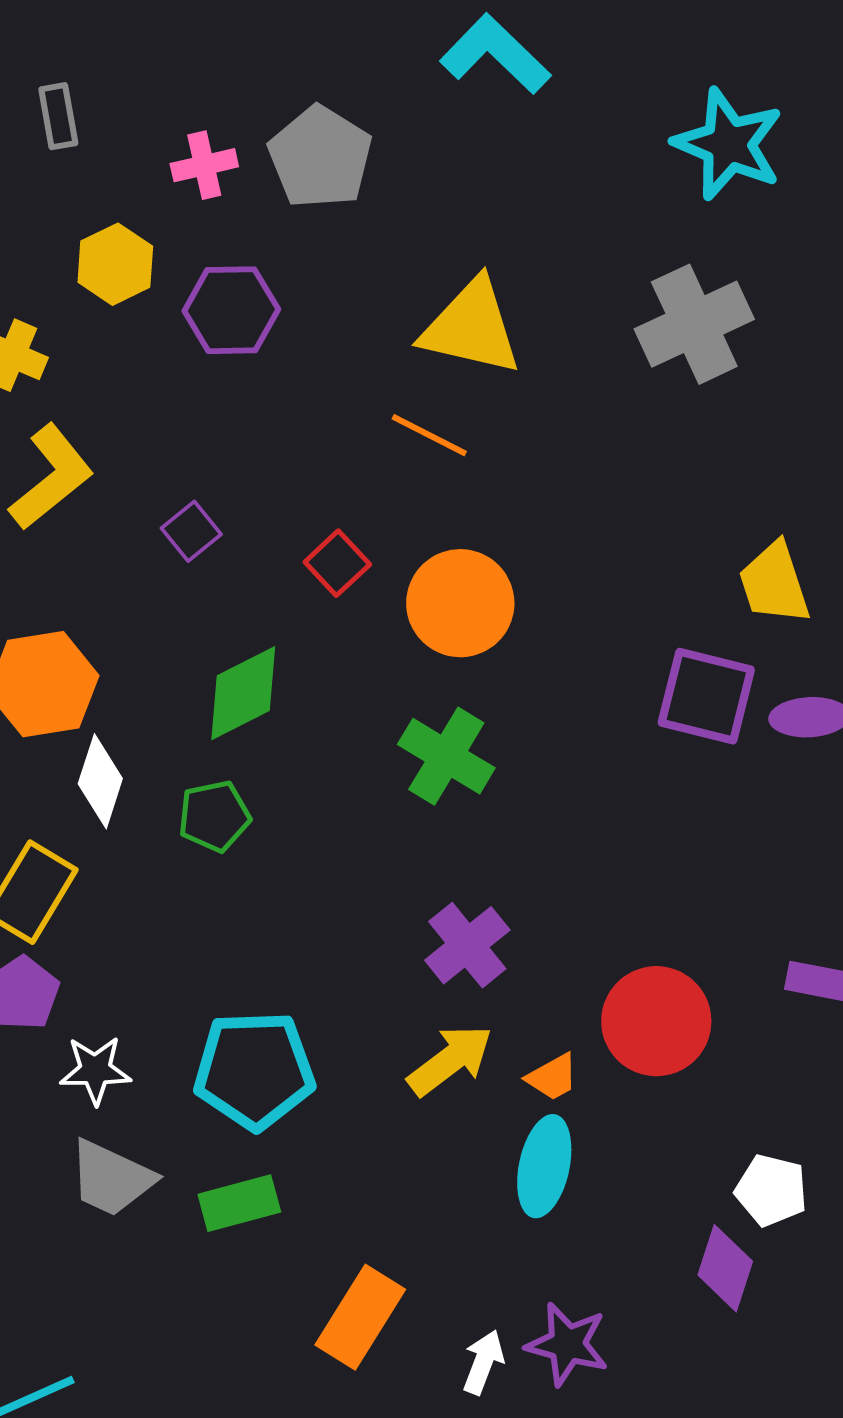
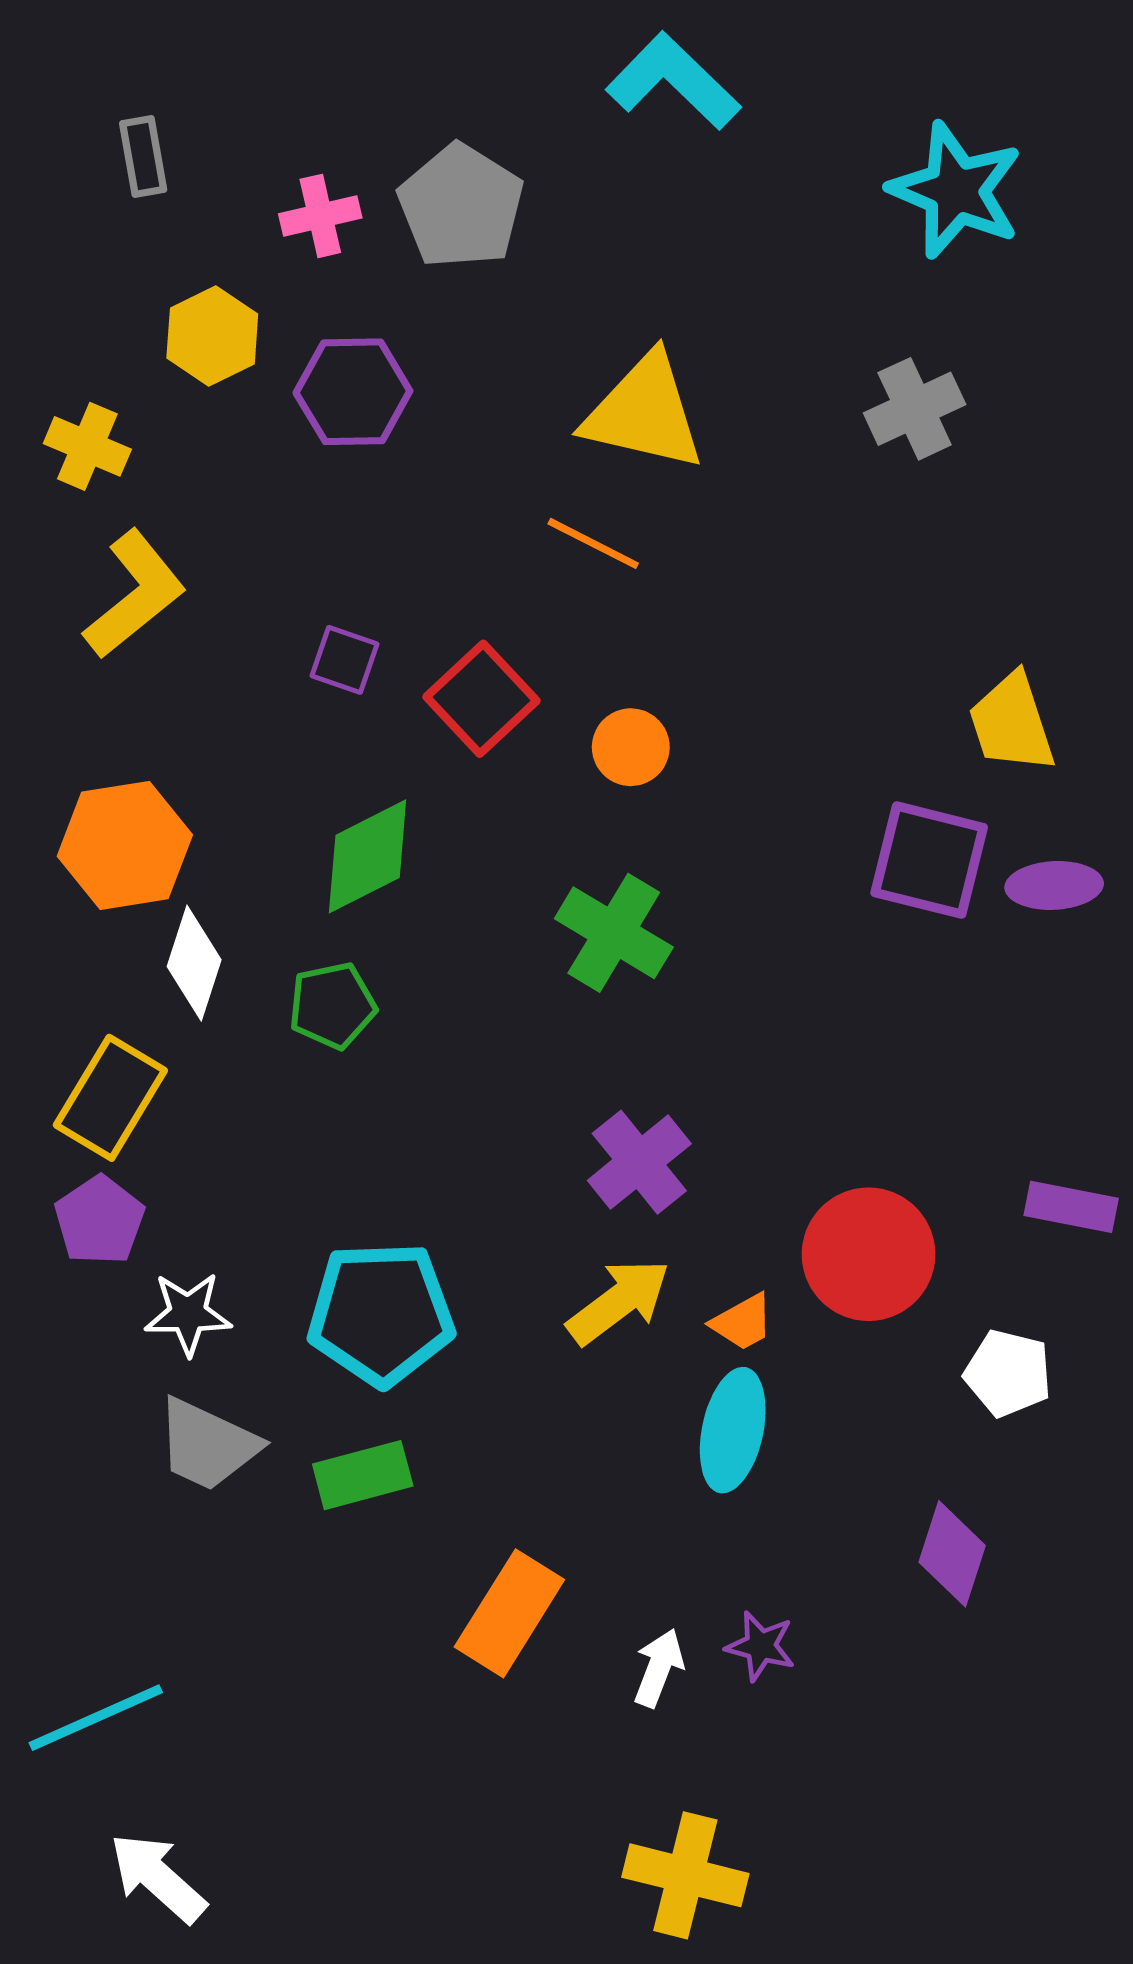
gray cross: (694, 324) -> (915, 409), size x0.7
purple square: (191, 531) -> (344, 660), moved, turned -32
red square: (337, 563) -> (482, 699), size x1.4
orange circle: (460, 603) -> (631, 747), size x0.6
white pentagon: (771, 1190) -> (1008, 1373), moved
purple star: (567, 1344) -> (761, 1646), size x0.7

